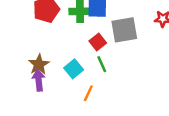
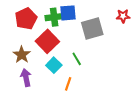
red square: (98, 42) -> (47, 41), moved, size x1.6
brown star: (39, 64) -> (22, 55), moved

